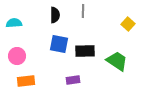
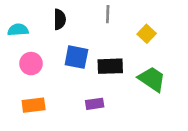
black semicircle: (55, 15) -> (60, 19), moved
yellow square: (128, 24) -> (147, 34), moved
pink circle: (17, 56) -> (31, 64), moved

